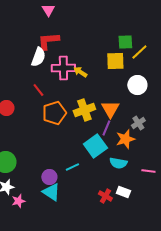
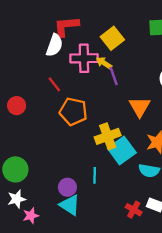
yellow square: (115, 61) -> (112, 38), moved, turned -36
yellow cross: (84, 110) -> (108, 136), moved
orange pentagon: (54, 113) -> (73, 112), turned 30
purple line: (106, 128) -> (114, 76), moved, turned -42
cyan line: (72, 167) -> (95, 175), turned -64

